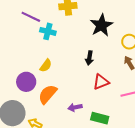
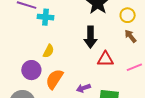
black arrow: (89, 58) -> (90, 37), size x1.5
red triangle: (101, 82) -> (105, 59), turned 30

